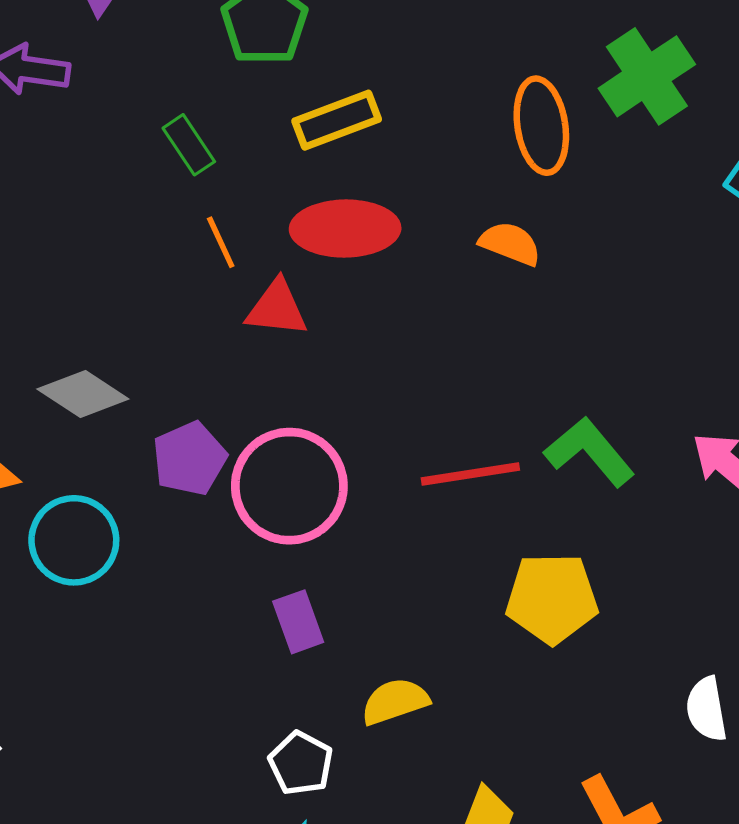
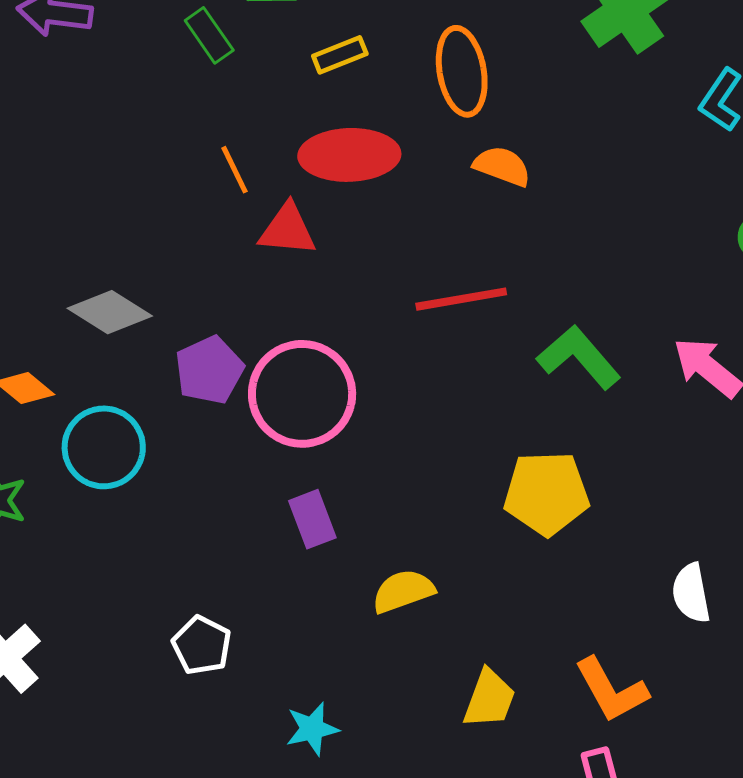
yellow rectangle: (337, 120) -> (340, 55), size x0.7
orange ellipse: (541, 126) -> (462, 71), moved
green rectangle: (189, 145) -> (209, 35), moved
red line: (470, 474) -> (461, 299), moved
white pentagon: (301, 763) -> (202, 645), moved

